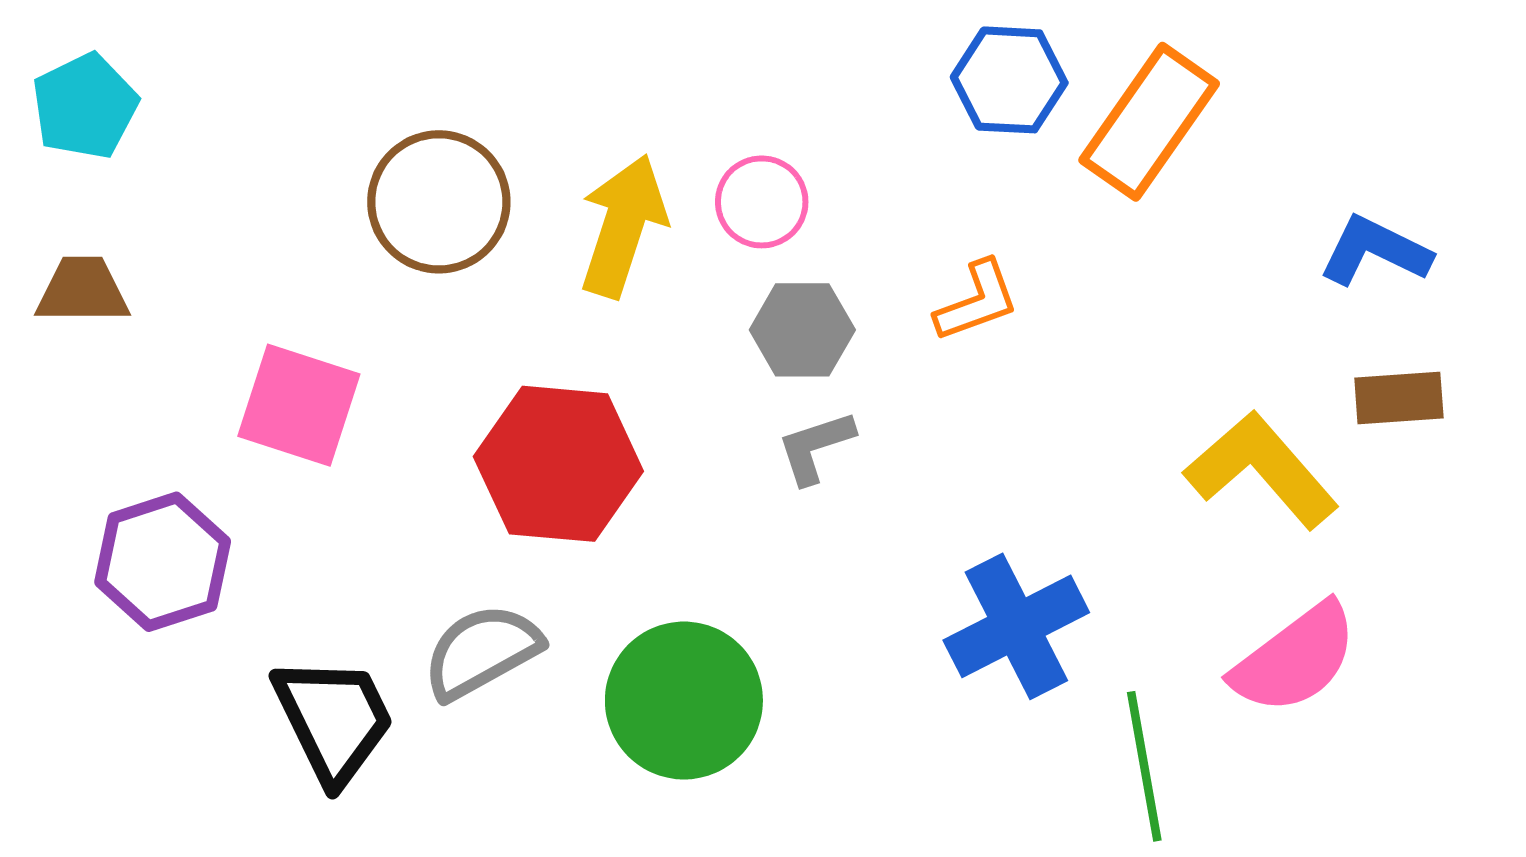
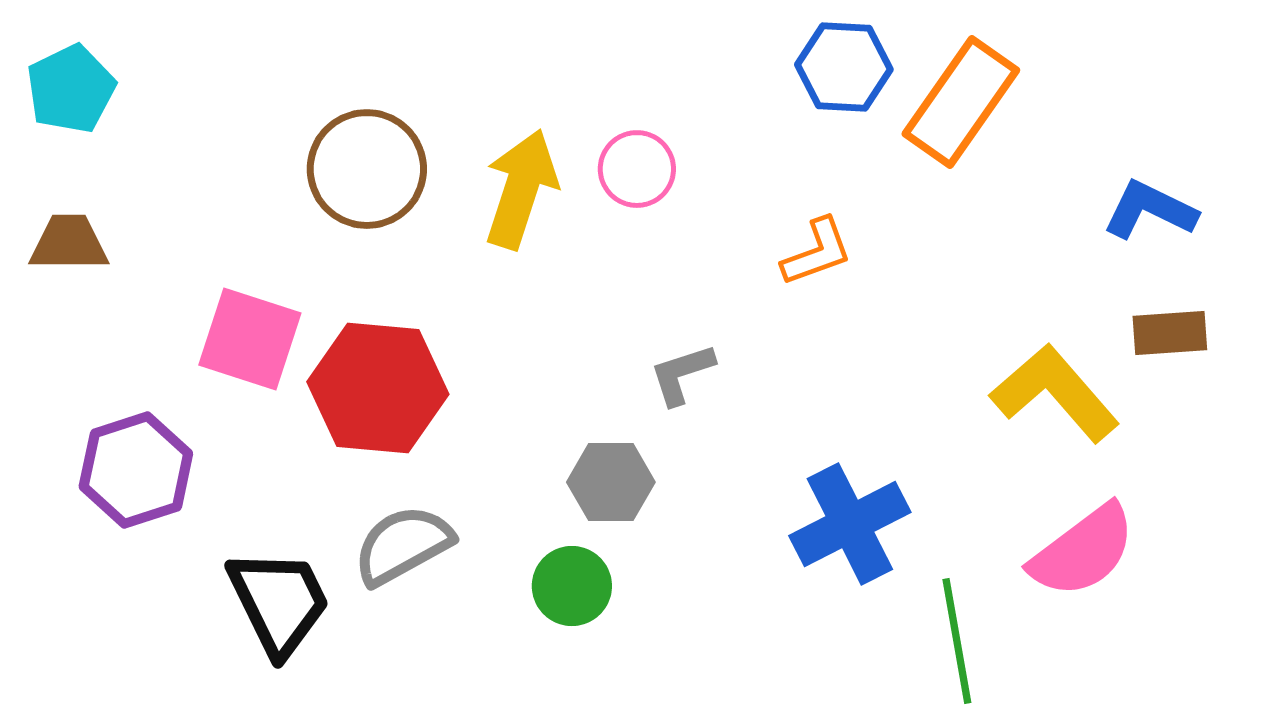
gray hexagon: (802, 330) -> (611, 482), moved
red hexagon: (558, 464) -> (378, 388), moved
green circle: (684, 701) -> (572, 586), size x0.6

